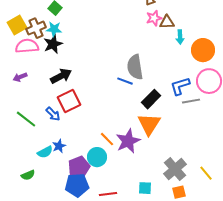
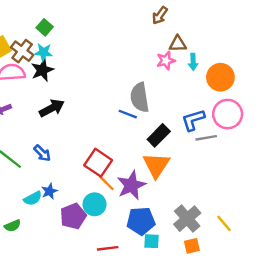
pink star: (154, 18) -> (166, 61), moved
brown cross: (36, 28) -> (22, 51), turned -30
red square: (69, 101) -> (98, 163), moved, turned -30
blue pentagon: (77, 185) -> (141, 221), moved

